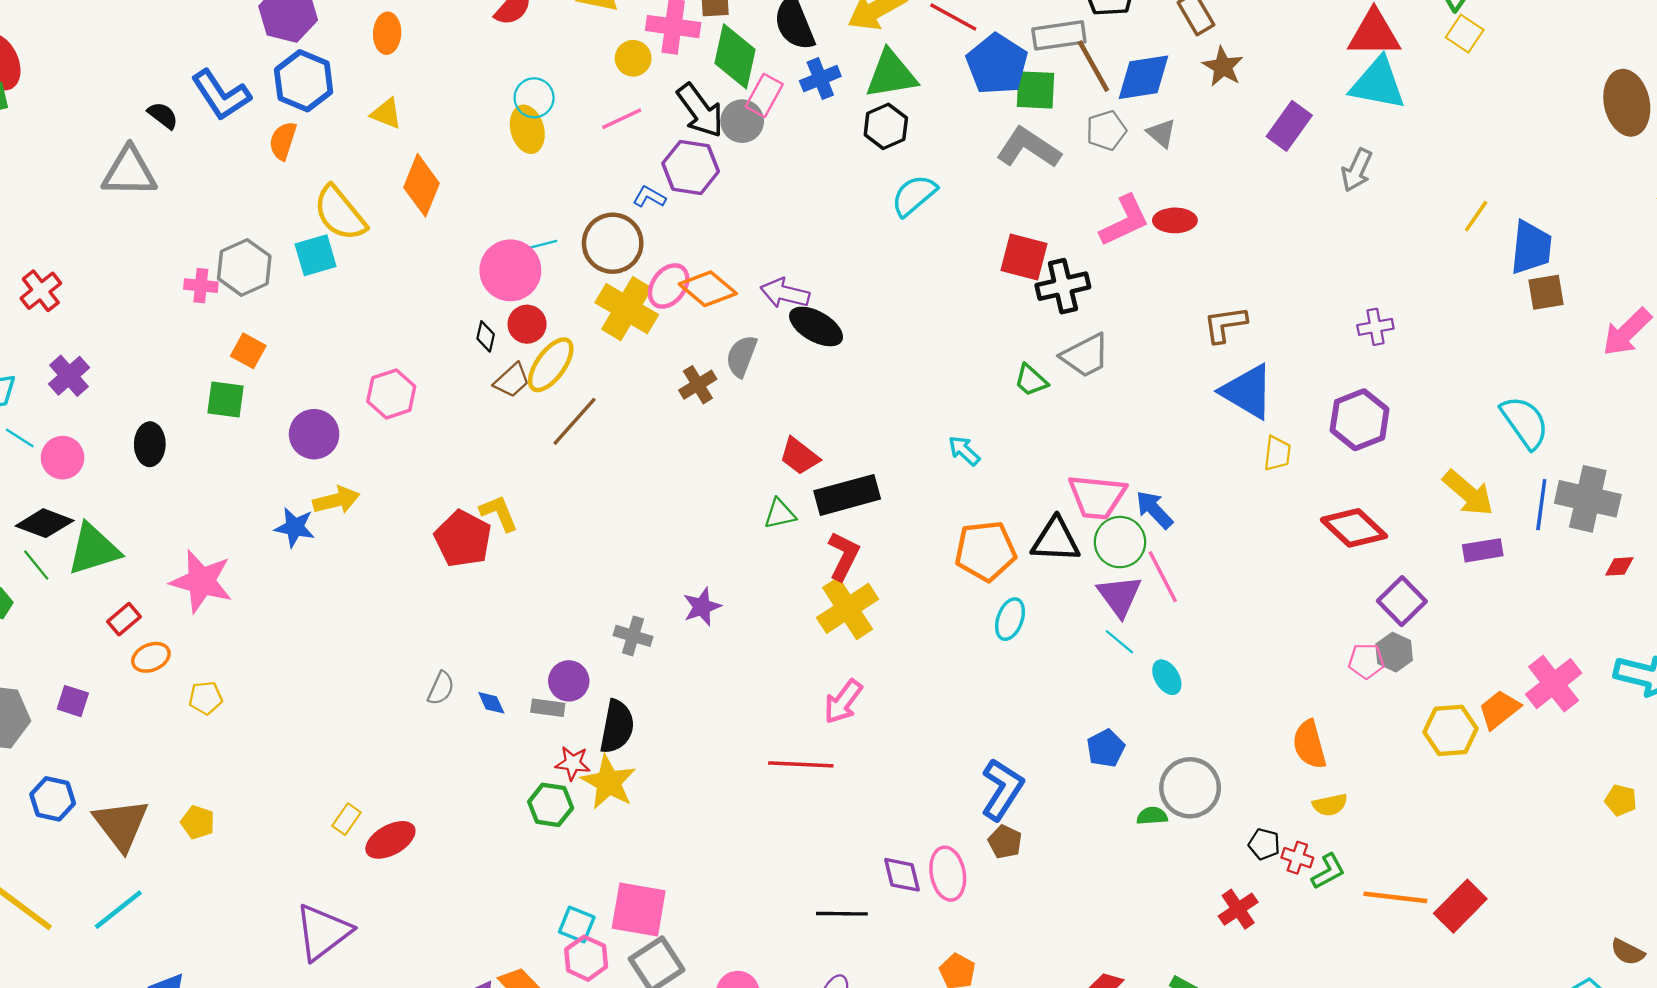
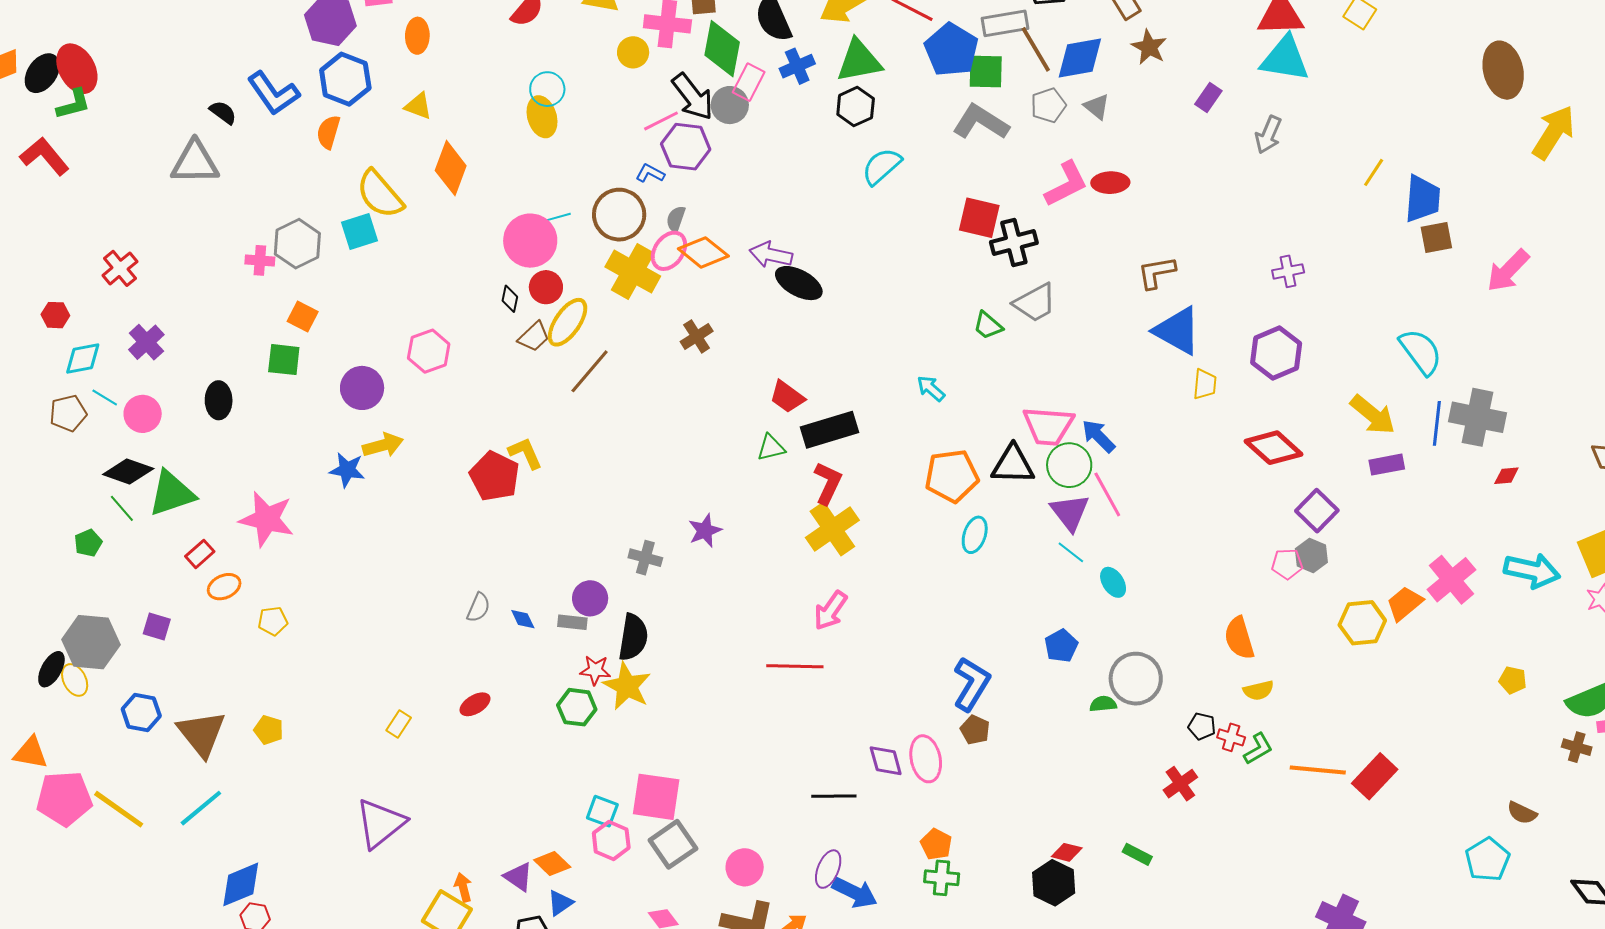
pink line: (622, 119) -> (661, 121), moved
purple rectangle: (1289, 126) -> (1208, 97), size x0.7
gray semicircle: (741, 356) -> (676, 219), moved, size x0.7
red ellipse: (390, 840) -> (475, 704), moved, size x0.7

